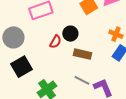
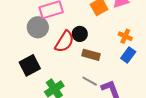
gray circle: (13, 37) -> (38, 27), moved
red semicircle: (55, 42) -> (64, 42), size x1.6

